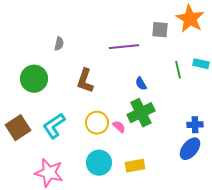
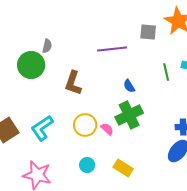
green circle: (34, 79) -> (31, 65), moved
cyan circle: (99, 163) -> (87, 165), size x0.6
yellow rectangle: (135, 166) -> (123, 168), turned 42

